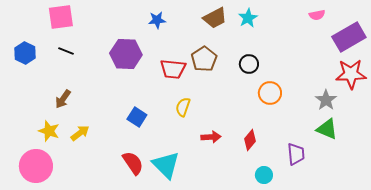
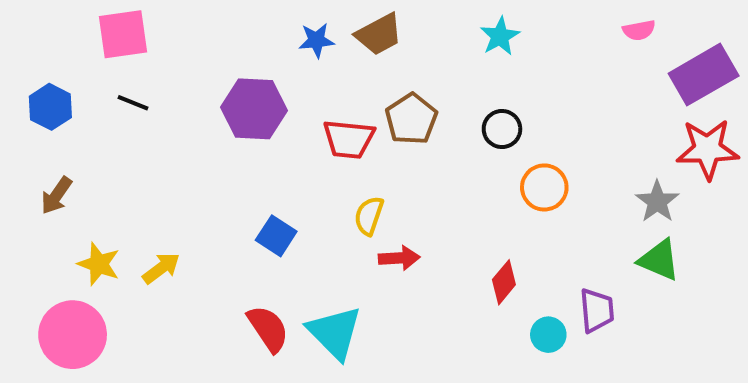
brown trapezoid: (215, 18) -> (379, 34), moved
brown arrow: (63, 99) -> (56, 196), moved
red arrow: (211, 137) -> (399, 258), moved
cyan circle: (264, 175) -> (548, 335), moved

